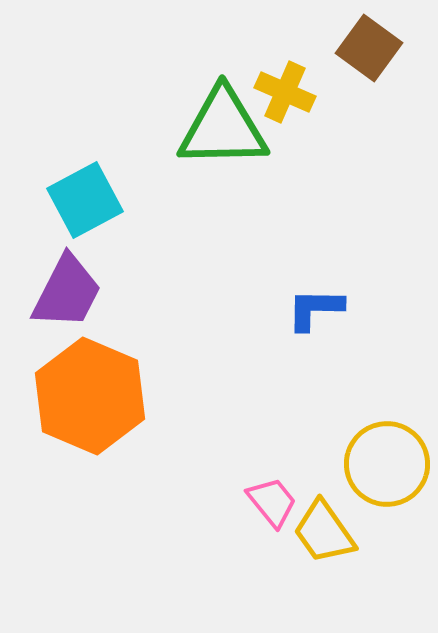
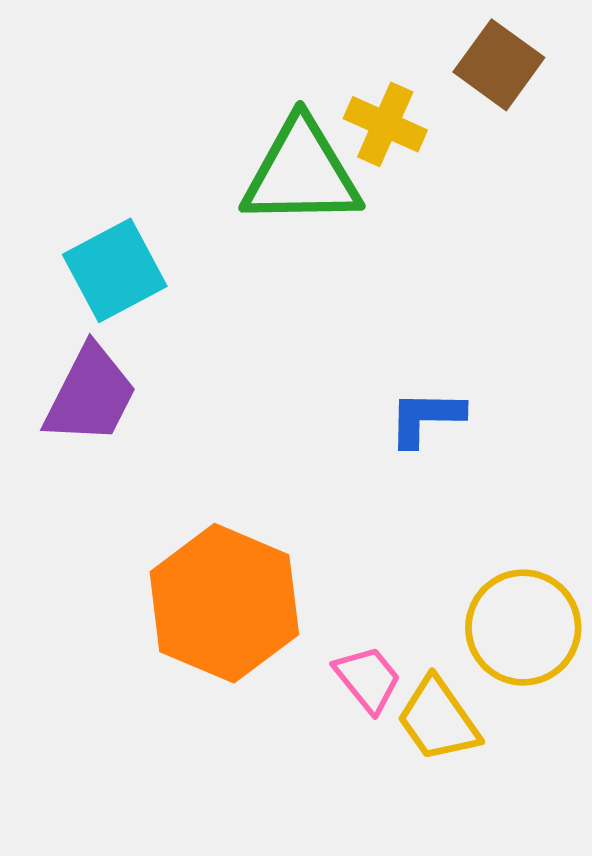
orange hexagon: (90, 396) -> (224, 603), moved

